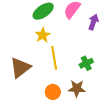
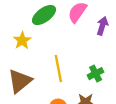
yellow star: (43, 35) -> (22, 40), moved

